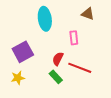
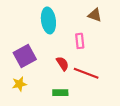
red semicircle: (58, 59) -> (62, 64), turned 120
green rectangle: (56, 77) -> (60, 93), moved, turned -48

